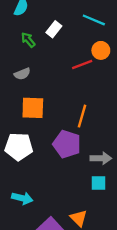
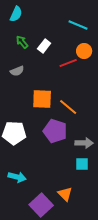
white rectangle: (54, 29) -> (44, 46), moved
orange square: (33, 108) -> (42, 99), moved
orange line: (82, 116) -> (68, 107), turned -66

